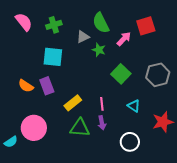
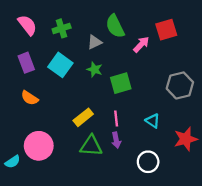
green star: (99, 50) -> (95, 69), moved
cyan square: (53, 57) -> (60, 65), turned 30
green square: (121, 74) -> (121, 83), moved, turned 30
purple rectangle: (47, 86) -> (26, 63), moved

